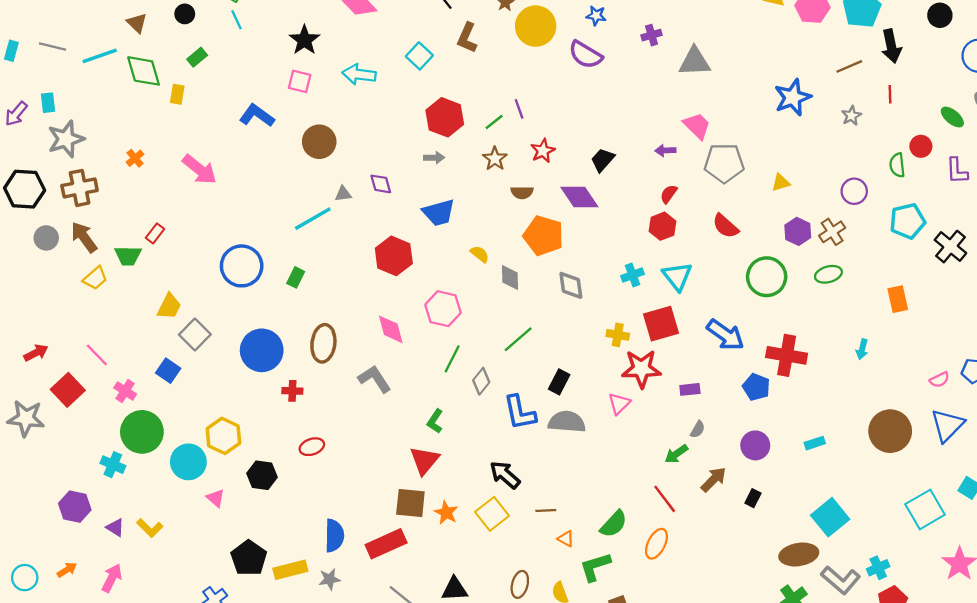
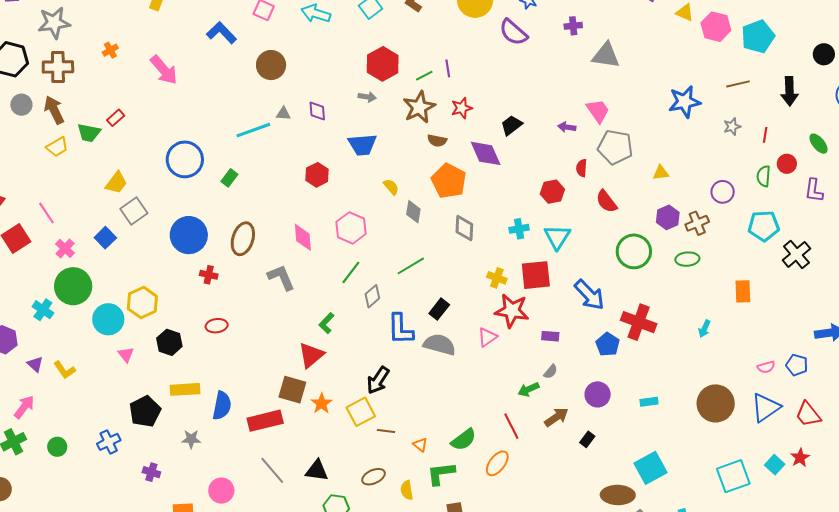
black arrow: (891, 46) -> (789, 91), moved
red line: (890, 94) -> (765, 135), moved
brown star: (495, 159) -> (419, 107), size x1.5
red semicircle: (669, 194) -> (582, 168), moved, turned -42
red hexagon: (394, 256) -> (317, 175), size x0.7
black arrow: (505, 475) -> (378, 380), turned -108
brown line: (546, 511) -> (386, 431), moved
yellow rectangle: (290, 570) -> (185, 389), moved
gray star: (330, 579) -> (191, 439), moved
brown ellipse: (520, 584) -> (374, 477), turned 40

